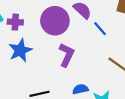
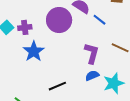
purple L-shape: (67, 55) -> (92, 53), moved

